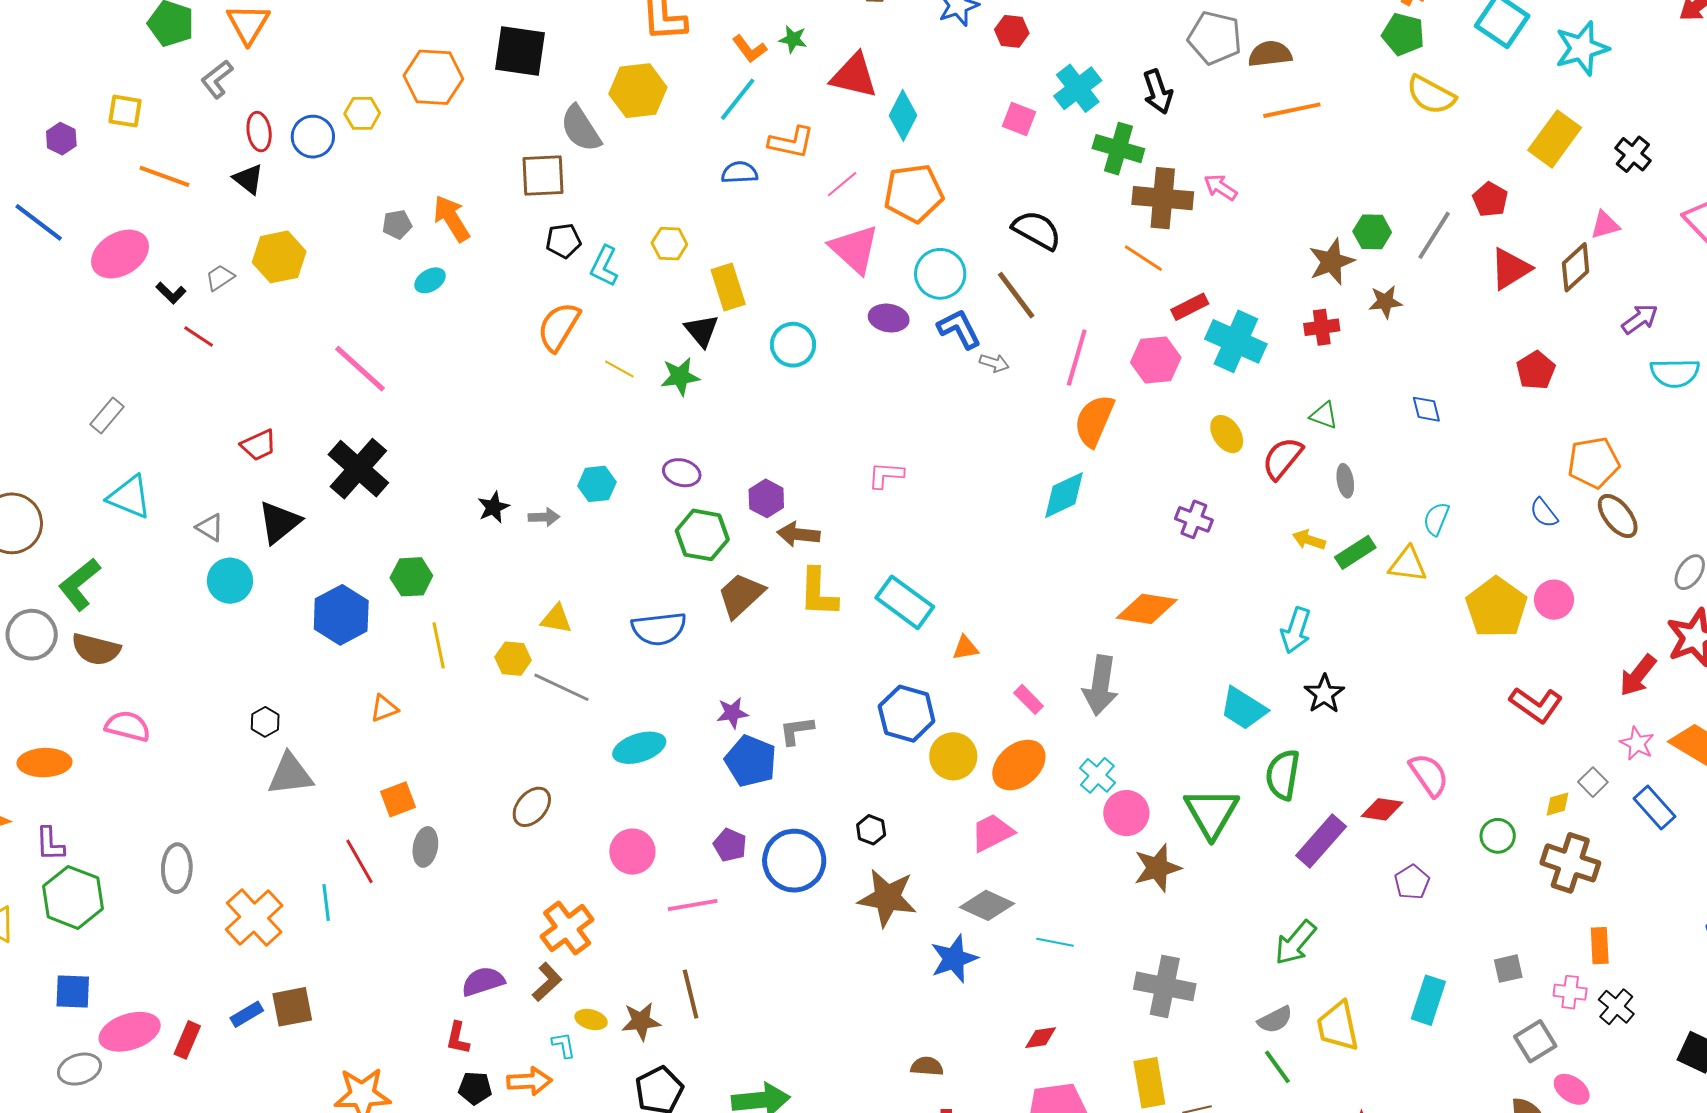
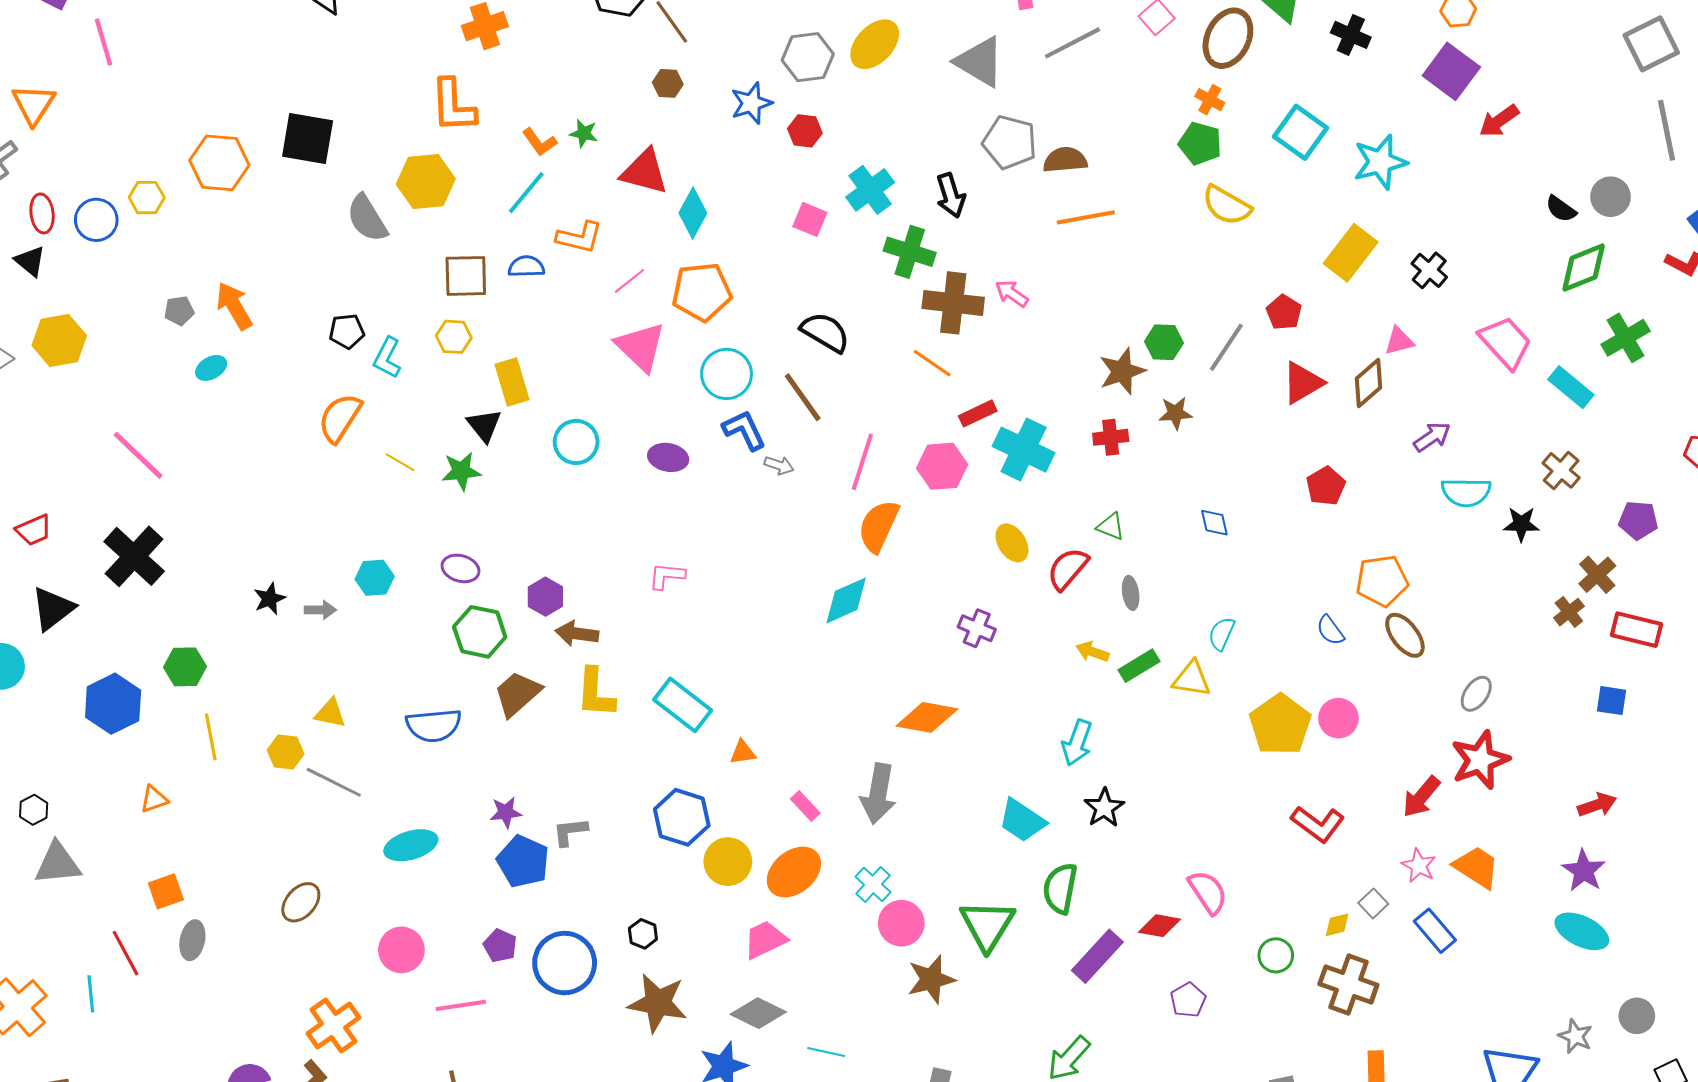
brown square: (543, 175) -> (466, 276), moved
purple ellipse: (889, 318) -> (668, 457), moved

